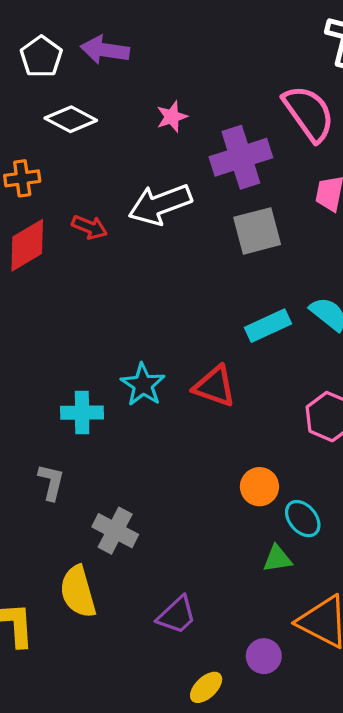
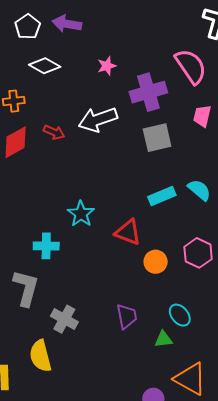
cyan star: (143, 385) -> (81, 214), moved
gray L-shape: (51, 482) -> (26, 288), size x1.6
orange circle: (259, 487) -> (156, 262), moved
purple trapezoid: (177, 615) -> (127, 316), moved, turned -60

